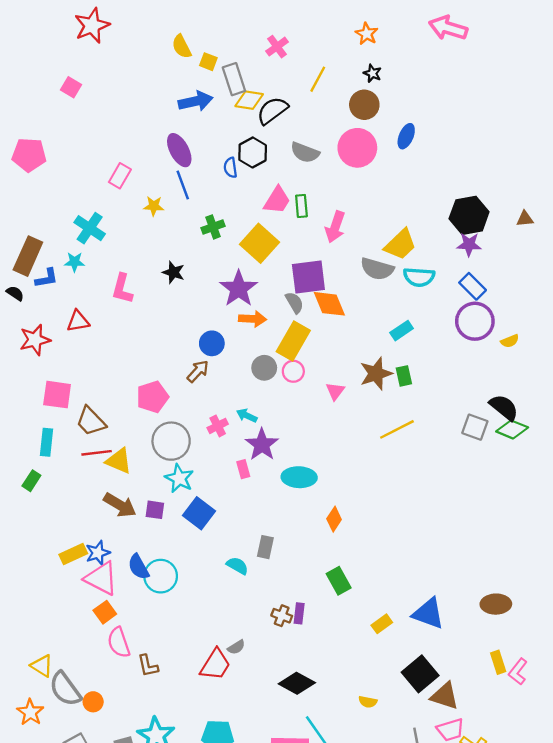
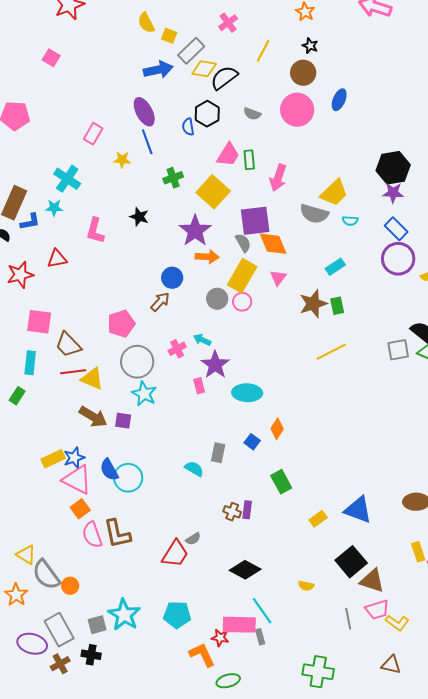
gray rectangle: (234, 79) -> (191, 51), turned 64
gray semicircle: (305, 152) -> (252, 114), size x0.7
cyan semicircle: (419, 277) -> (350, 221), size x0.6
pink triangle: (335, 391) -> (278, 278), moved
gray square: (475, 427) -> (398, 350), turned -30
blue square: (199, 513) -> (252, 442), moved, size x0.6
brown L-shape: (148, 666) -> (117, 534), moved, size x1.5

